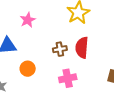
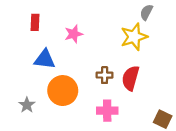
orange circle: (28, 69) -> (63, 91), size x1.6

